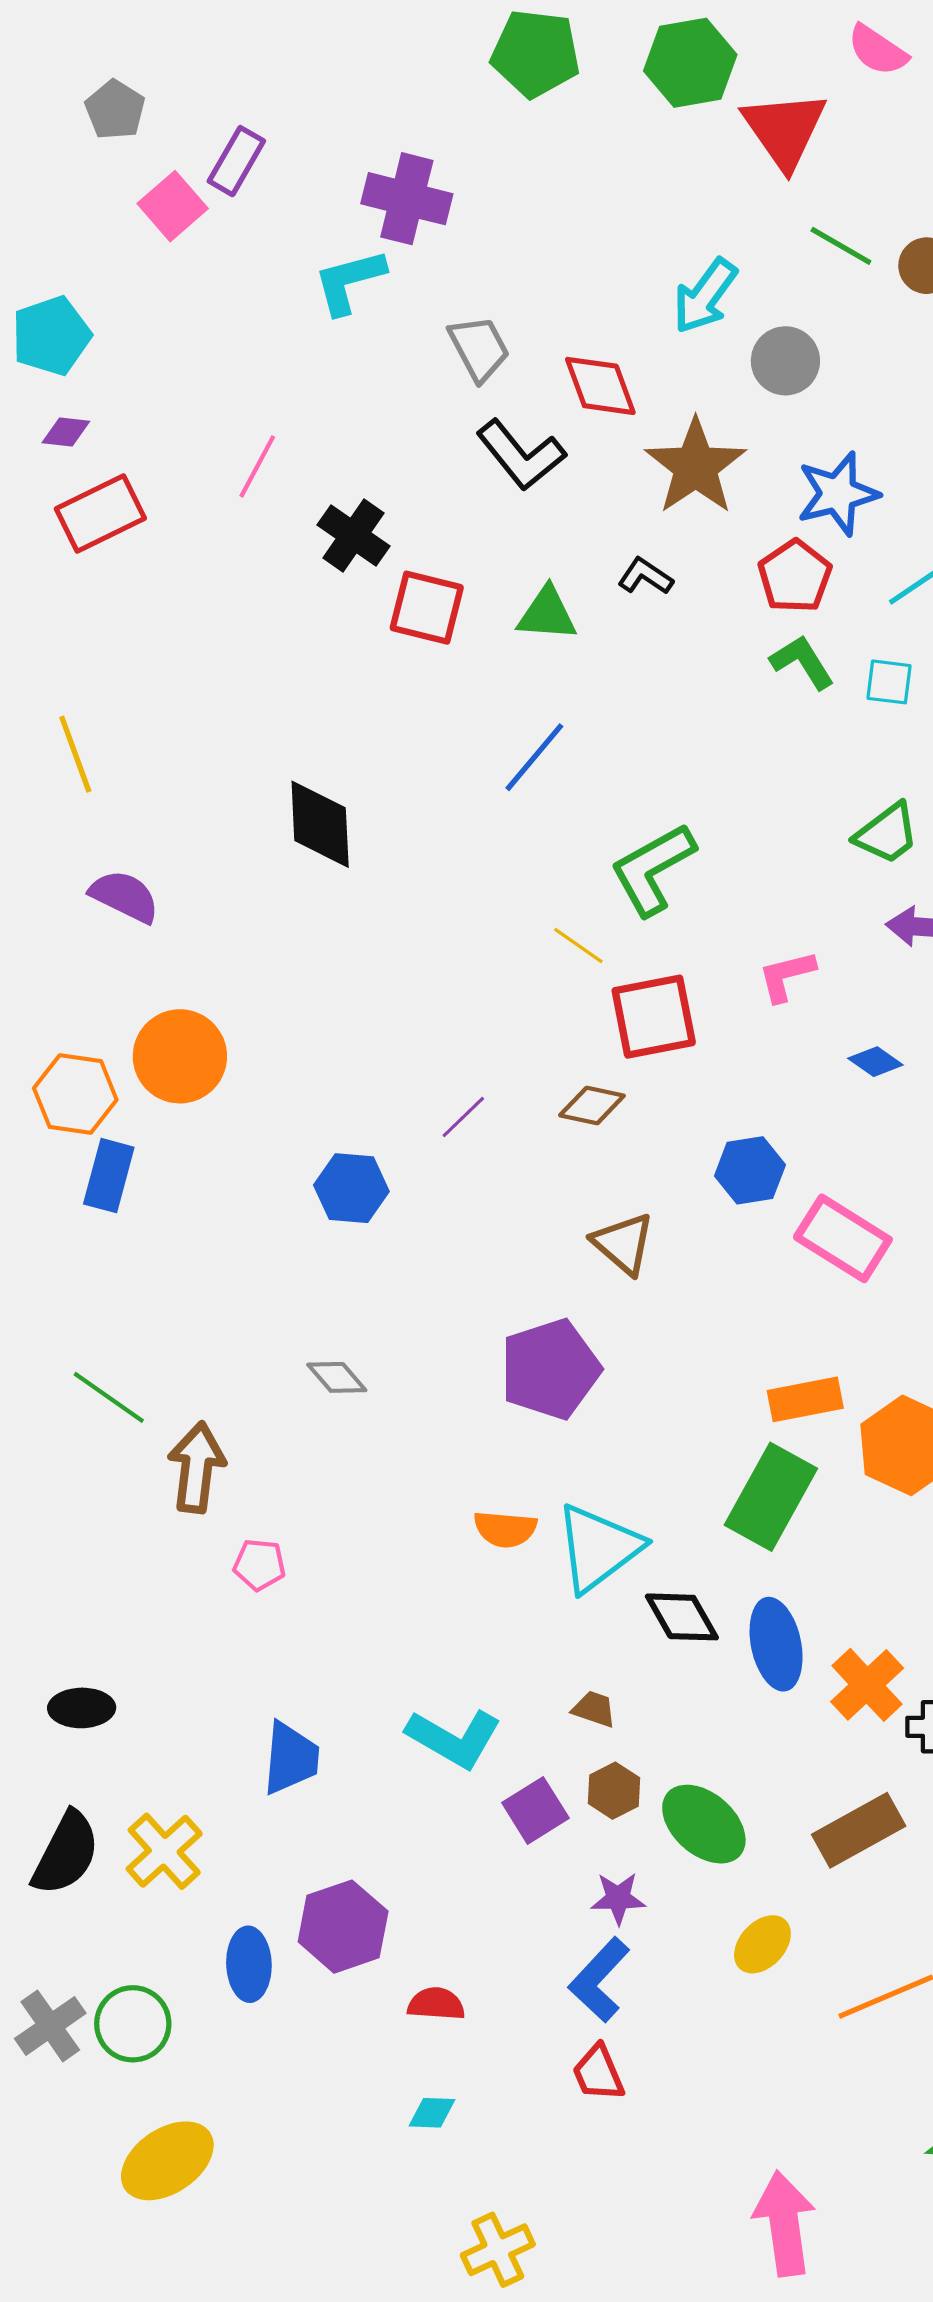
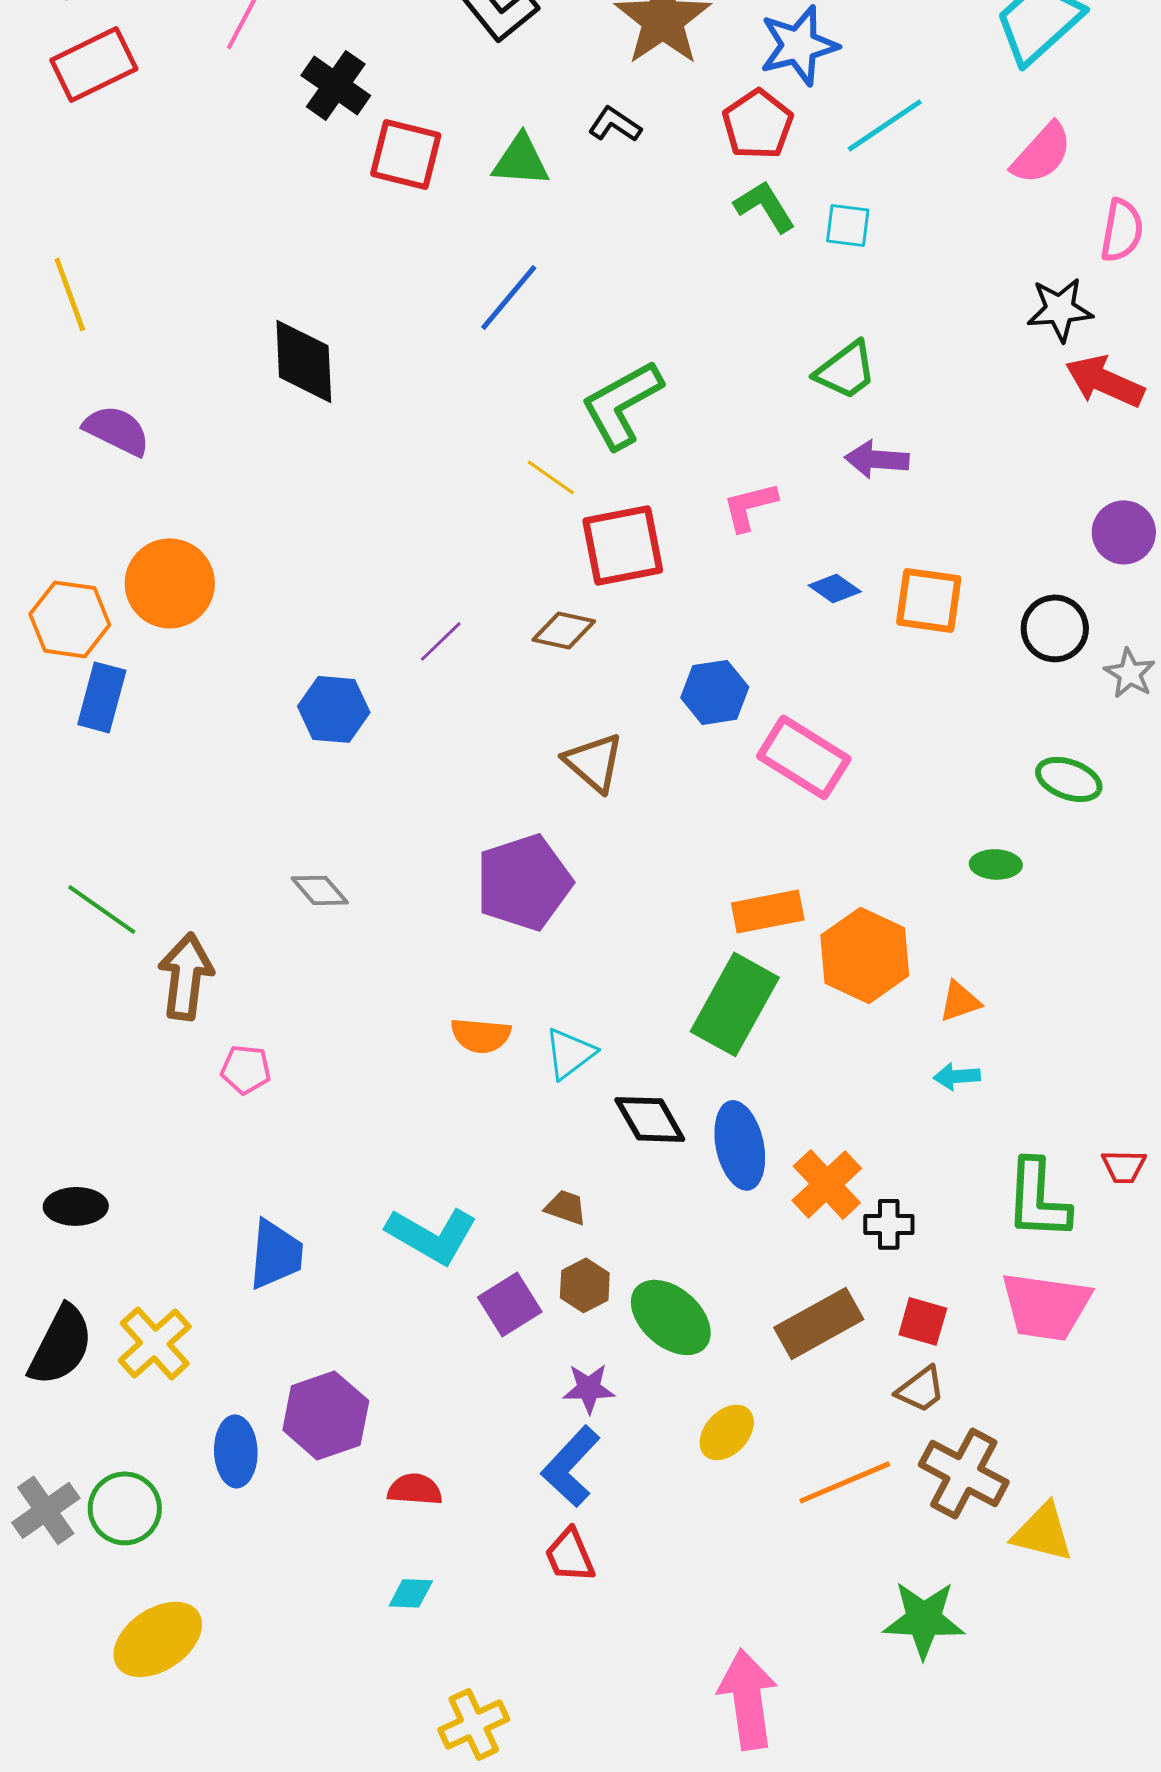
cyan triangle: (598, 1548) -> (570, 1053), size x0.6

